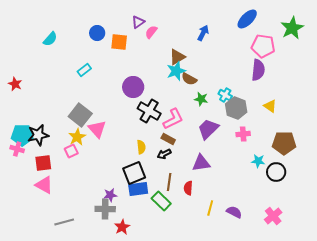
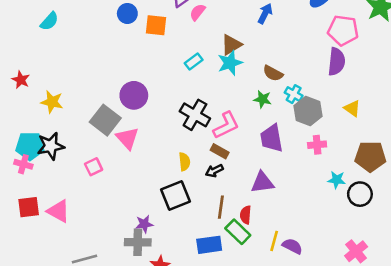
cyan semicircle: (50, 39) -> (49, 21), moved
cyan rectangle: (84, 70) -> (194, 62), moved
brown semicircle: (189, 79) -> (273, 73), moved
purple circle: (133, 87) -> (134, 95), moved
purple trapezoid: (208, 129) -> (272, 138), turned -55
yellow star: (77, 137) -> (52, 102), moved, turned -30
red square: (43, 163) -> (29, 207), moved
blue rectangle: (138, 189) -> (209, 245), moved
green rectangle: (161, 201) -> (238, 232), moved
purple semicircle: (234, 212) -> (292, 246), moved

